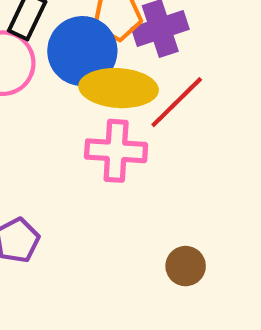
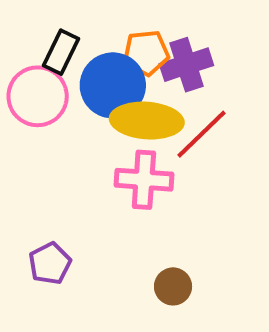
brown circle: (186, 266) -> (173, 286), moved

